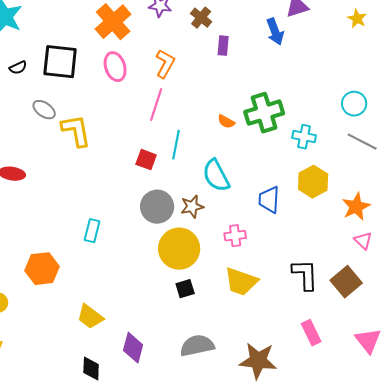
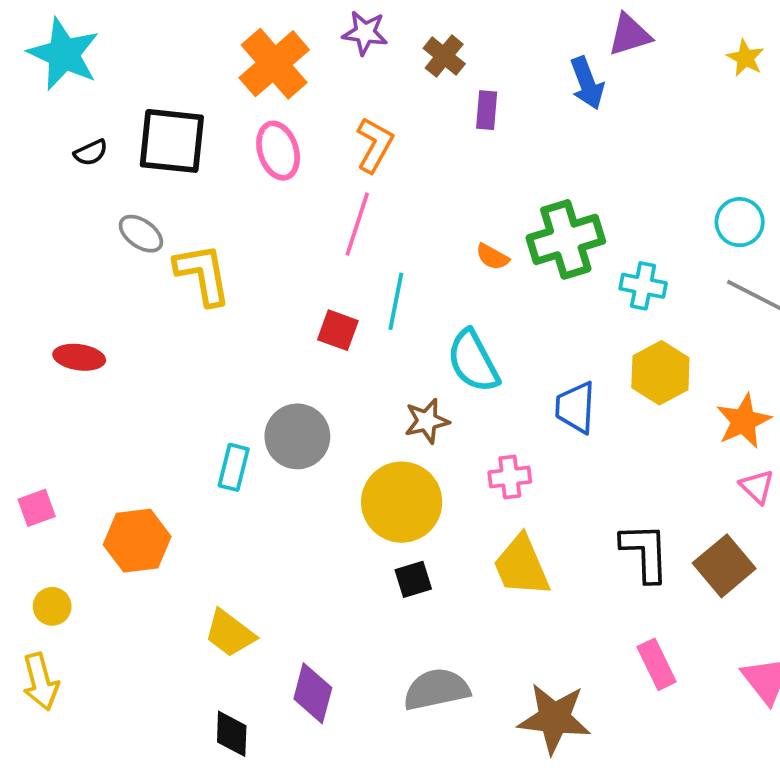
gray circle: (157, 207) -> (297, 436), moved
yellow trapezoid: (241, 282) -> (521, 566), turned 48

